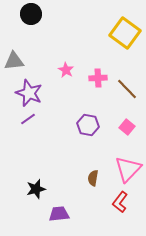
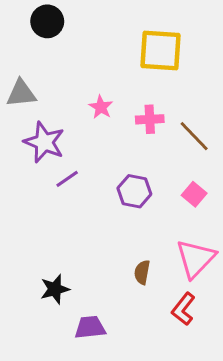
yellow square: (125, 33) -> (160, 50), moved, turned -32
purple line: (28, 119) -> (67, 179), moved

